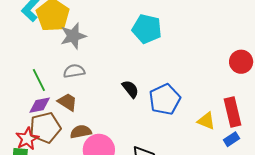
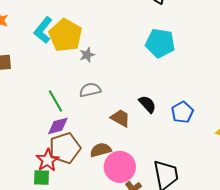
gray star: (73, 36) -> (87, 55), size x0.6
blue pentagon: (165, 99) -> (182, 112), size x0.7
brown trapezoid: (67, 102) -> (120, 118), moved

